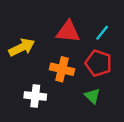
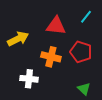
cyan line: (102, 33) -> (86, 17), moved
green triangle: (92, 96) -> (84, 89), moved

